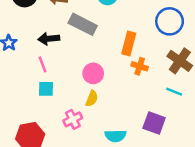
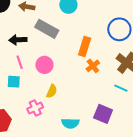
pink line: (42, 64) -> (20, 62), moved
orange cross: (140, 66) -> (93, 66), turned 32
pink circle: (93, 73) -> (44, 65), moved

